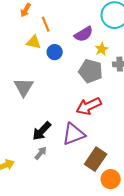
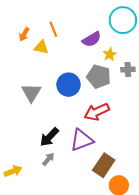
orange arrow: (26, 10) -> (24, 34), moved
blue circle: (55, 52) -> (68, 85), moved, size x1.5

